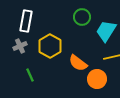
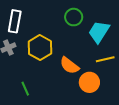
green line: (30, 75) -> (25, 89), moved

